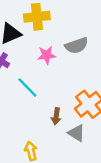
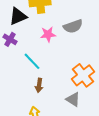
brown arrow: (56, 116) -> (39, 85), moved

